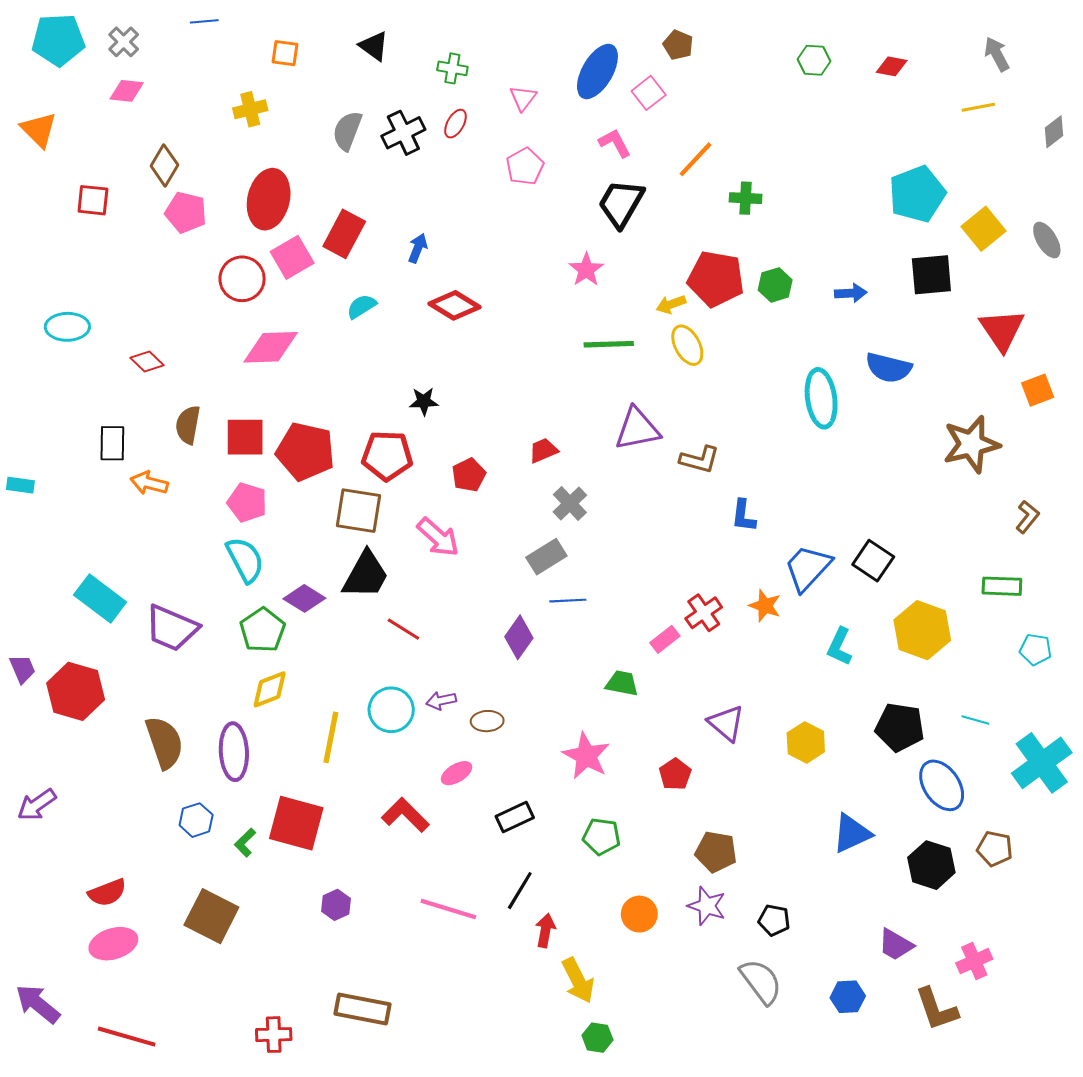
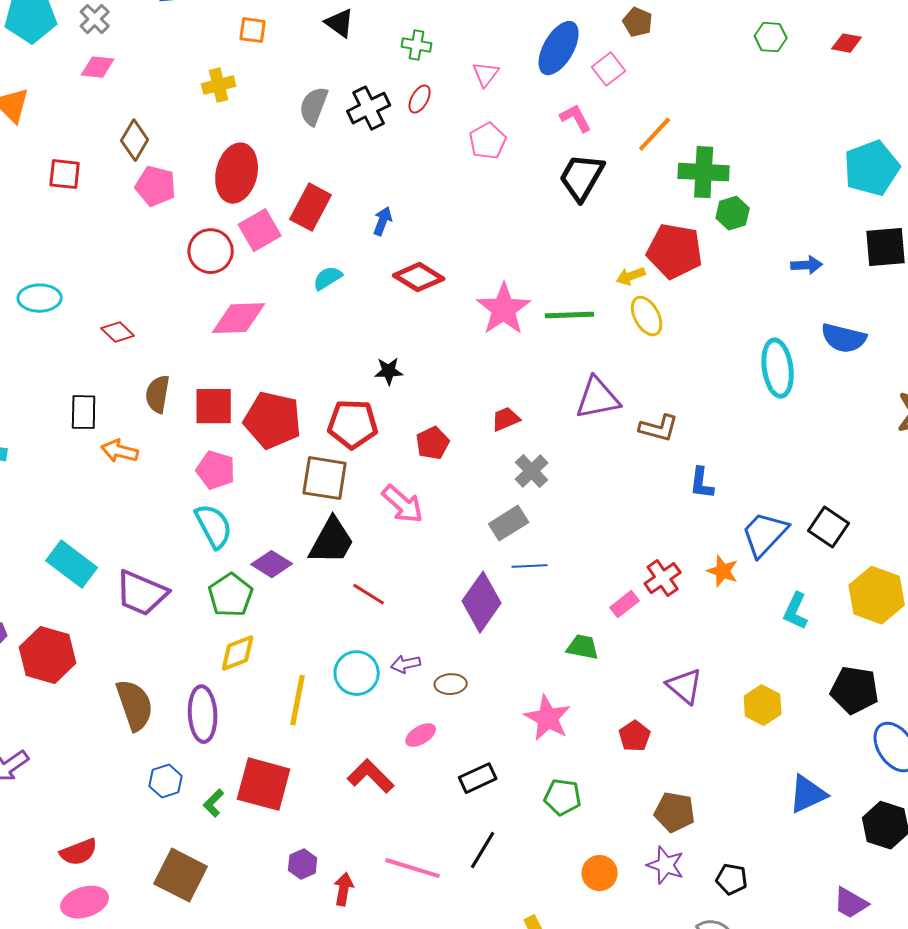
green cross: (746, 198) -> (704, 172), size x1.6
pink star: (586, 270) -> (504, 309), moved, size x1.6
green hexagon: (775, 285) -> (733, 213), moved
purple diamond: (519, 637) -> (482, 602), size x1.4
red arrow: (545, 930) -> (344, 889), moved

